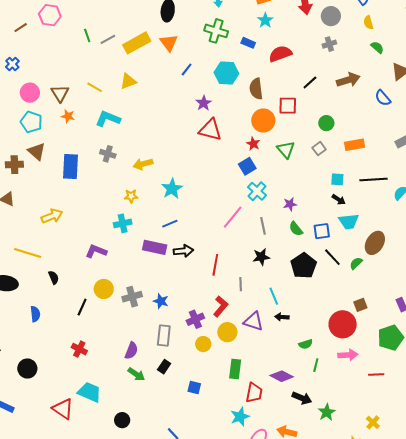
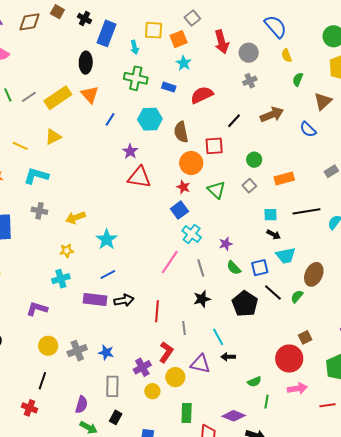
green semicircle: (377, 47) -> (298, 79), turned -104
black line: (82, 307) -> (42, 381), moved

